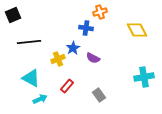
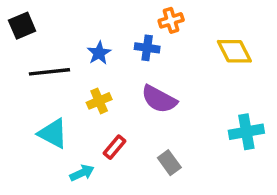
blue star: (73, 48) -> (99, 53), moved
purple semicircle: (93, 58) -> (159, 99), size x1.5
cyan arrow: (40, 99) -> (82, 173), moved

